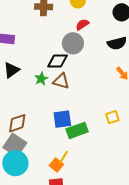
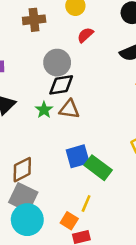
gray circle: (73, 43) -> (57, 63), moved
green rectangle: (77, 130) -> (98, 168), turned 65
orange square: (56, 165) -> (69, 221), moved

